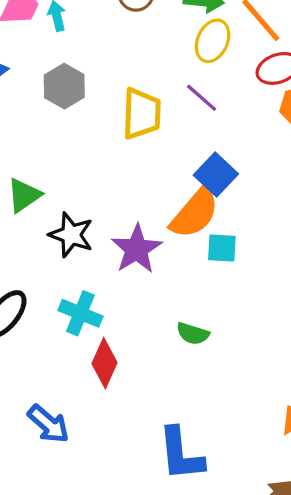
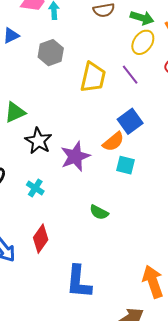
orange semicircle: (195, 213) -> (113, 142), size x0.7
cyan cross: (80, 313) -> (35, 188), size x0.7
red diamond: (105, 363) -> (41, 239), moved

